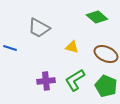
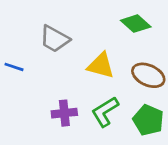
yellow triangle: (72, 47) -> (101, 66), size x1.5

